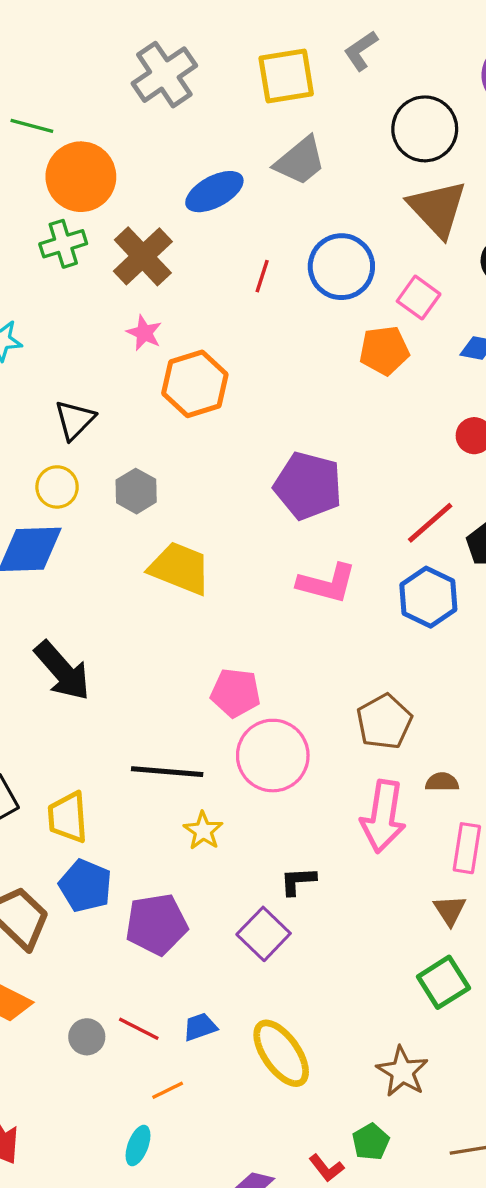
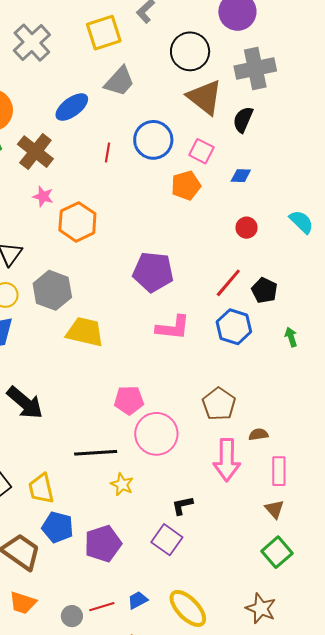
gray hexagon: (136, 491) -> (52, 290), size x1.5
red line: (139, 1029) -> (102, 607), turned -35

